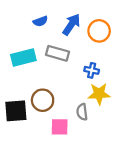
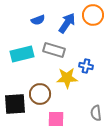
orange circle: (99, 31) -> (93, 15), moved
yellow star: (99, 94) -> (67, 78), moved
gray semicircle: (82, 112) -> (96, 113), moved

